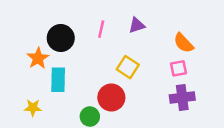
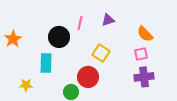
black circle: (61, 38) -> (59, 37), moved
orange star: (38, 58) -> (13, 39), moved

